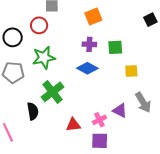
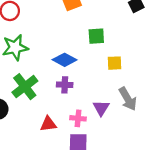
purple cross: (89, 44) -> (65, 85), moved
purple triangle: (120, 111) -> (101, 108), turned 35
pink cross: (99, 120) -> (78, 118), turned 32

